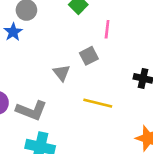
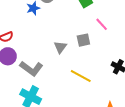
pink line: (107, 29) -> (102, 24), turned -64

